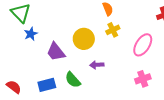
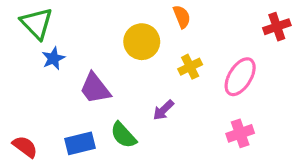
yellow cross: (113, 30) -> (190, 67), moved
yellow circle: (84, 39) -> (142, 42), moved
purple arrow: (97, 65) -> (163, 110), turned -40

